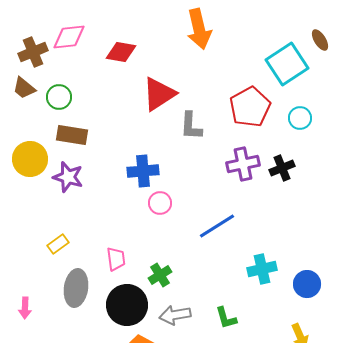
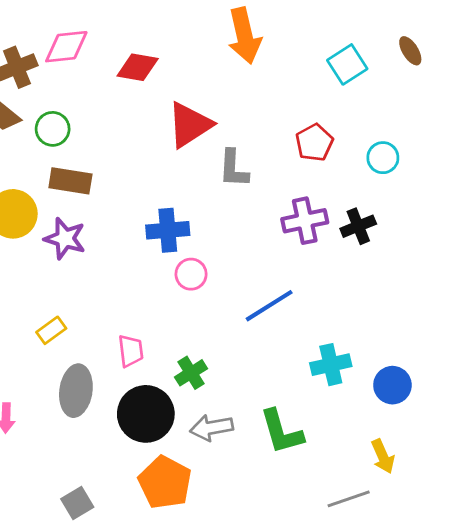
cyan square: (287, 64) -> (347, 64), moved, size x0.7
red pentagon: (250, 107) -> (314, 143), size x0.7
green L-shape: (226, 318) -> (281, 432), size x1.5

